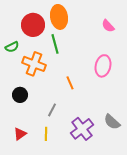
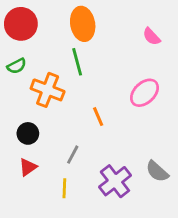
red circle: (33, 25) -> (21, 24), moved
pink ellipse: (103, 66) -> (144, 93), turned 35
red triangle: (20, 134) -> (28, 167), moved

